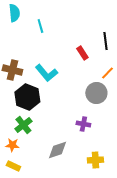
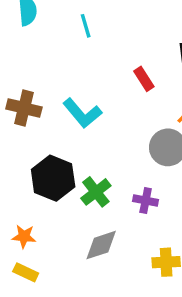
cyan line: (40, 26) -> (86, 26), moved
black hexagon: (27, 97) -> (53, 178), moved
green cross: (23, 125) -> (96, 192), moved

